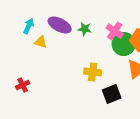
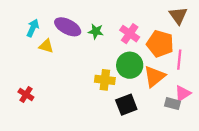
green circle: (124, 44) -> (130, 65), moved
red cross: (23, 85) -> (26, 95), turned -32

